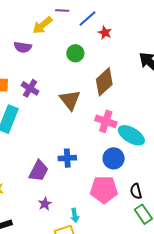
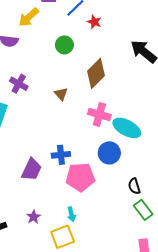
brown triangle: (70, 100) -> (61, 94), size x0.6
pink pentagon: (104, 190) -> (80, 177), moved
purple star: (45, 204) -> (34, 217), moved

